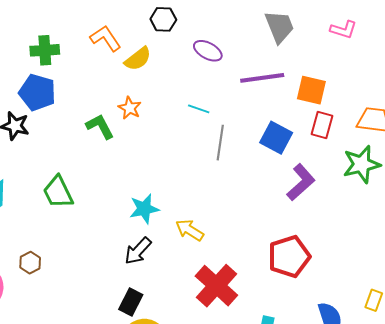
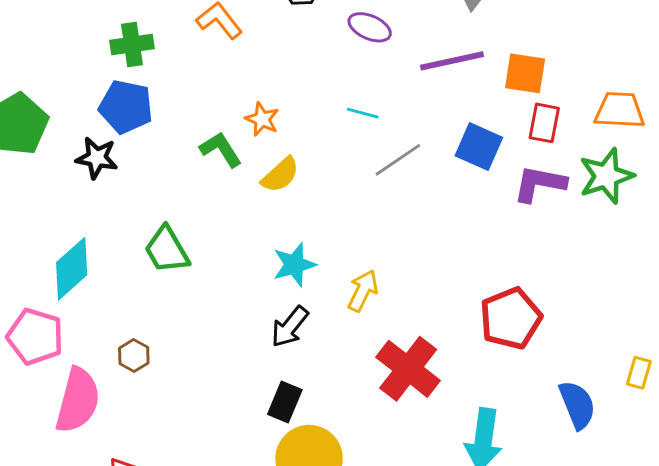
yellow semicircle: (138, 59) -> (280, 175), moved
gray line: (220, 143) -> (398, 160), turned 52
purple L-shape: (301, 182) -> (539, 184), moved, turned -123
yellow arrow: (190, 230) -> (363, 291), turned 88

